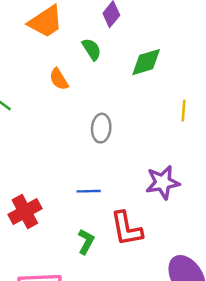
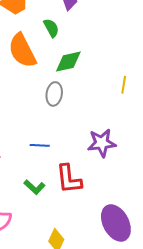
green diamond: (146, 62) -> (68, 62), moved
orange semicircle: (59, 79) -> (22, 51), size x1.8
green L-shape: (86, 242) -> (34, 187), turned 100

